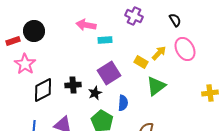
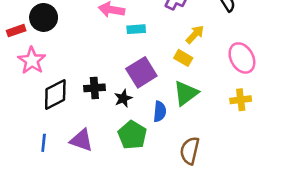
pink ellipse: (185, 49) -> (242, 58), moved
yellow arrow: (159, 53) -> (195, 34), moved
green triangle: (156, 86) -> (186, 93), moved
yellow cross: (210, 93) -> (241, 100), moved

